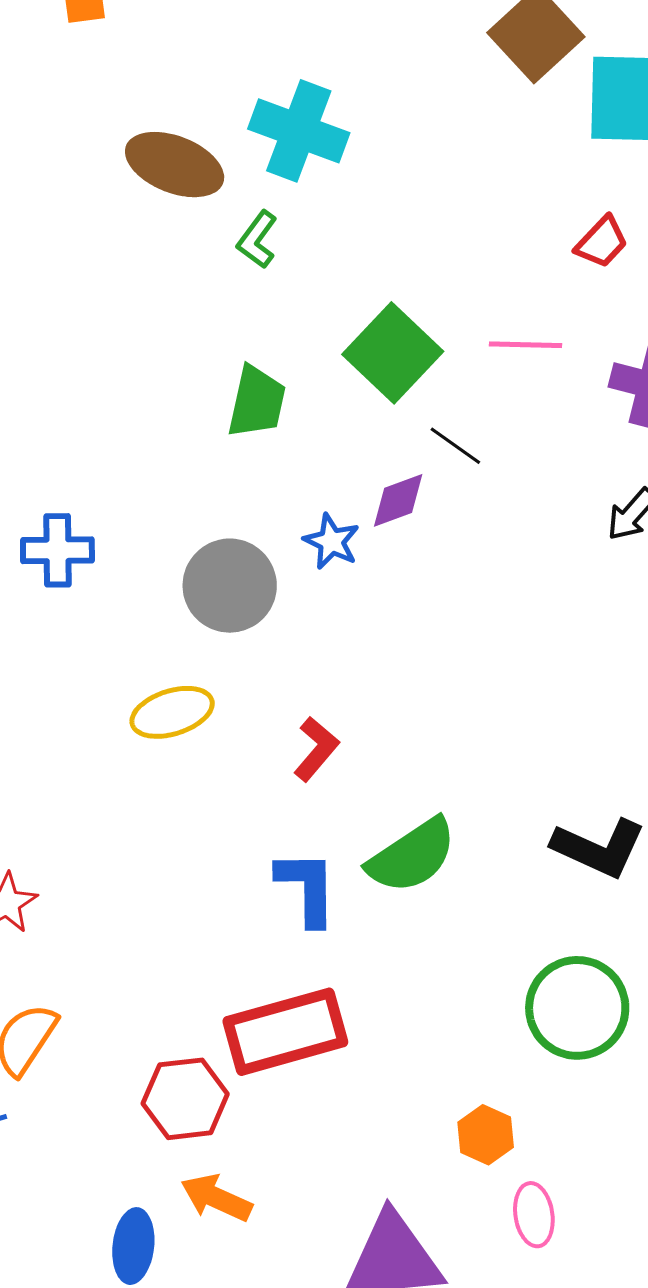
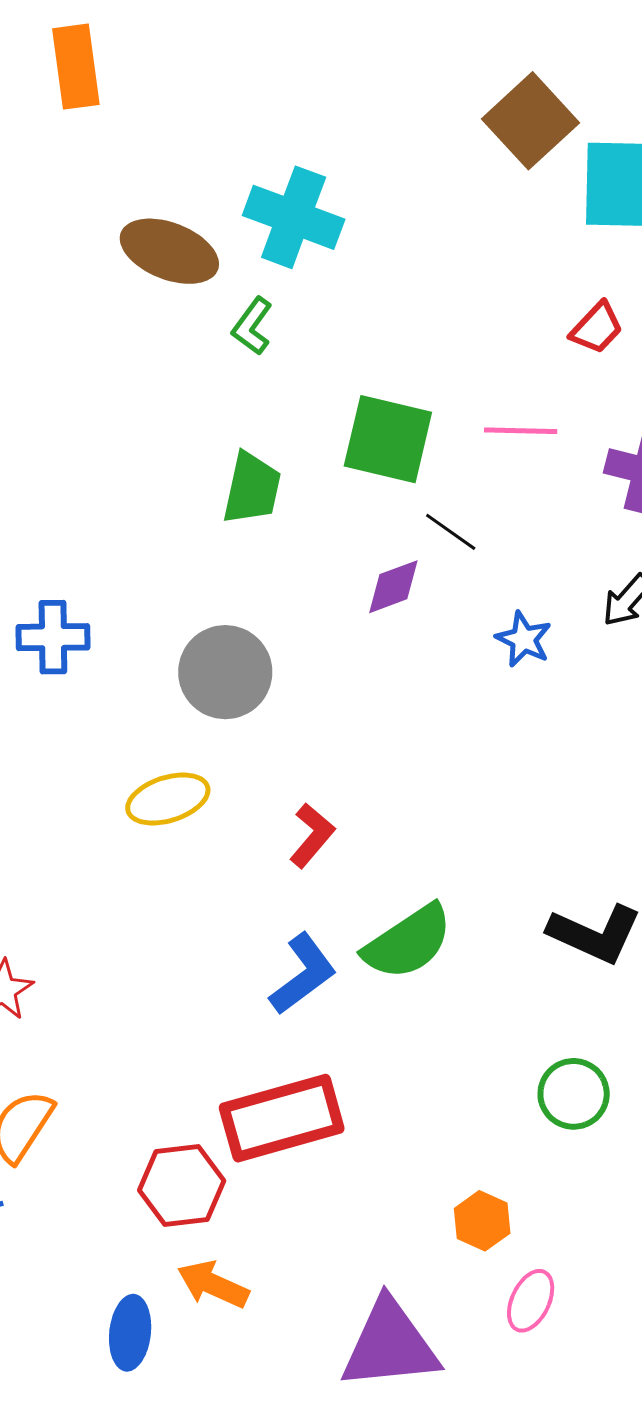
green square: (393, 353) -> (388, 439), turned -30
blue star: (331, 542) -> (524, 639), moved
blue L-shape: (307, 888) -> (303, 974), turned 54
green circle: (577, 1008) -> (574, 1094), size x0.7
pink ellipse: (534, 1215) -> (531, 1301), turned 34

